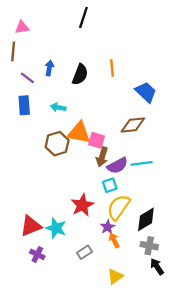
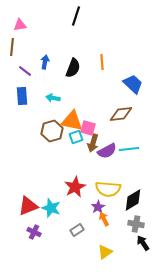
cyan square: (110, 185) -> (76, 137), moved
yellow semicircle: (119, 207) -> (108, 189), turned -120

